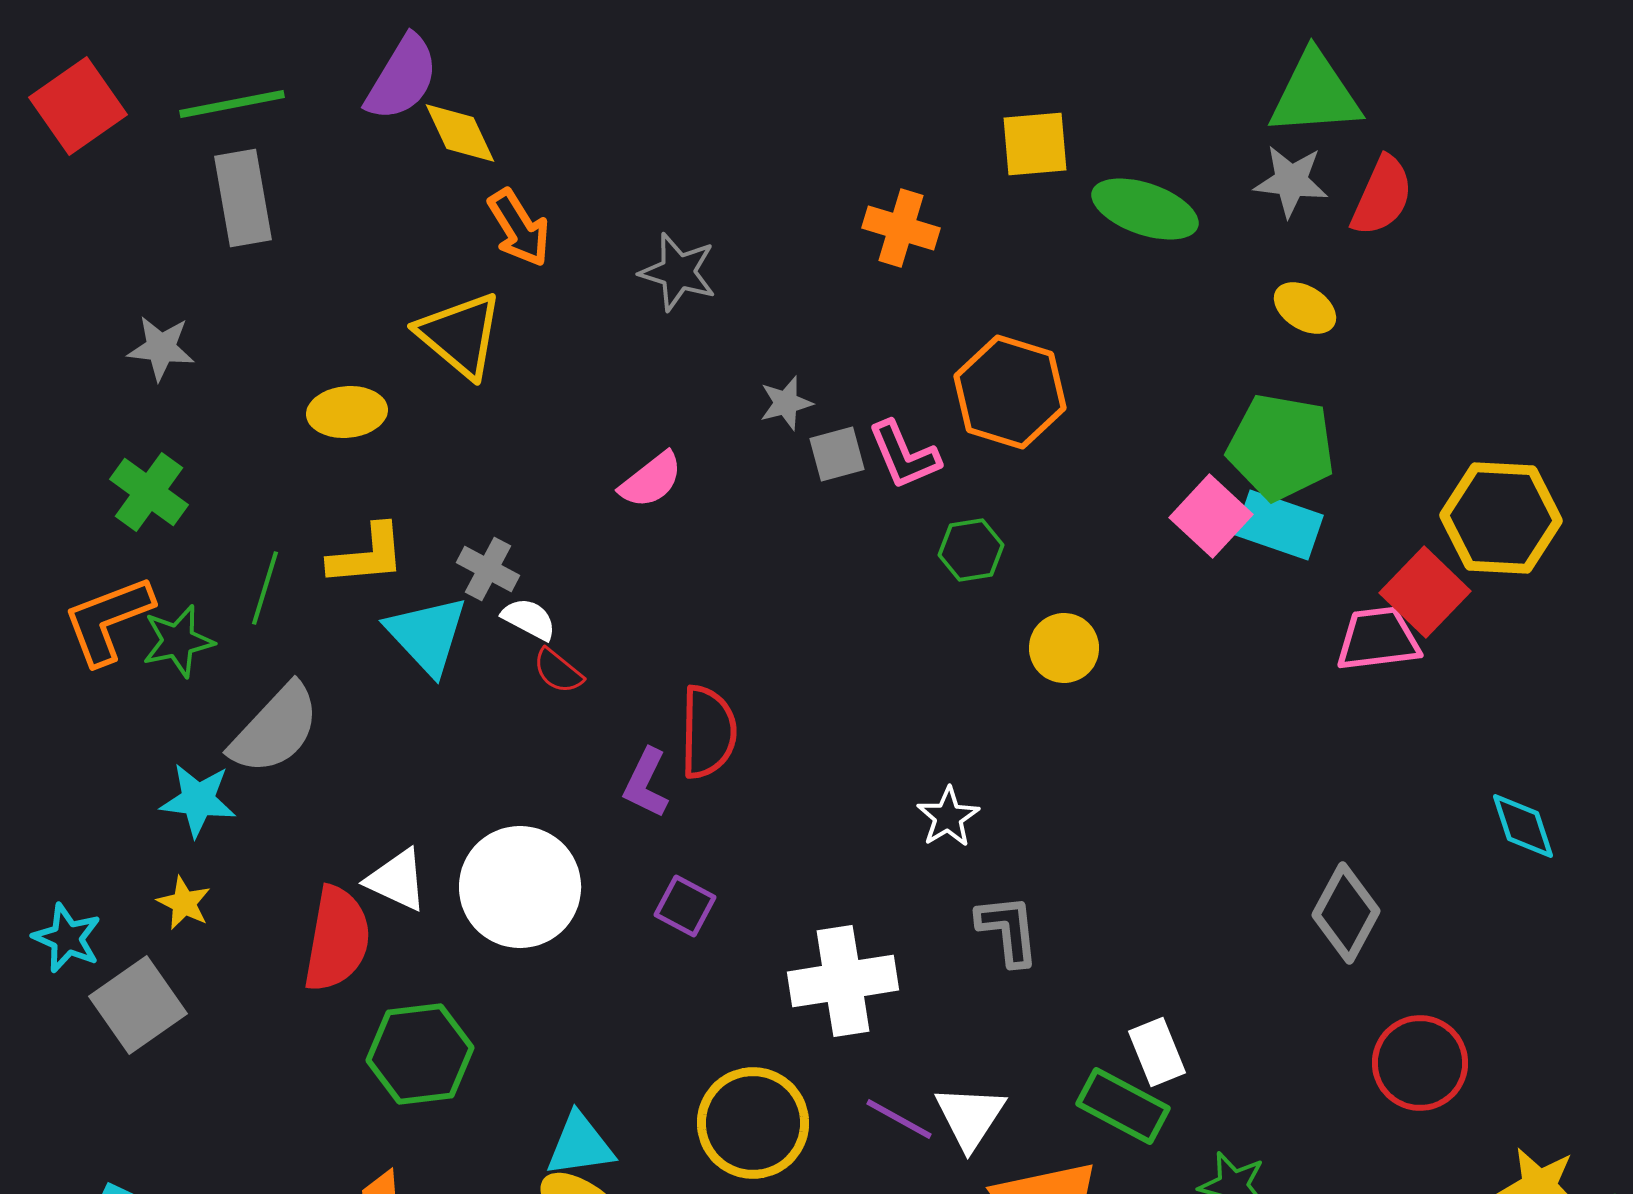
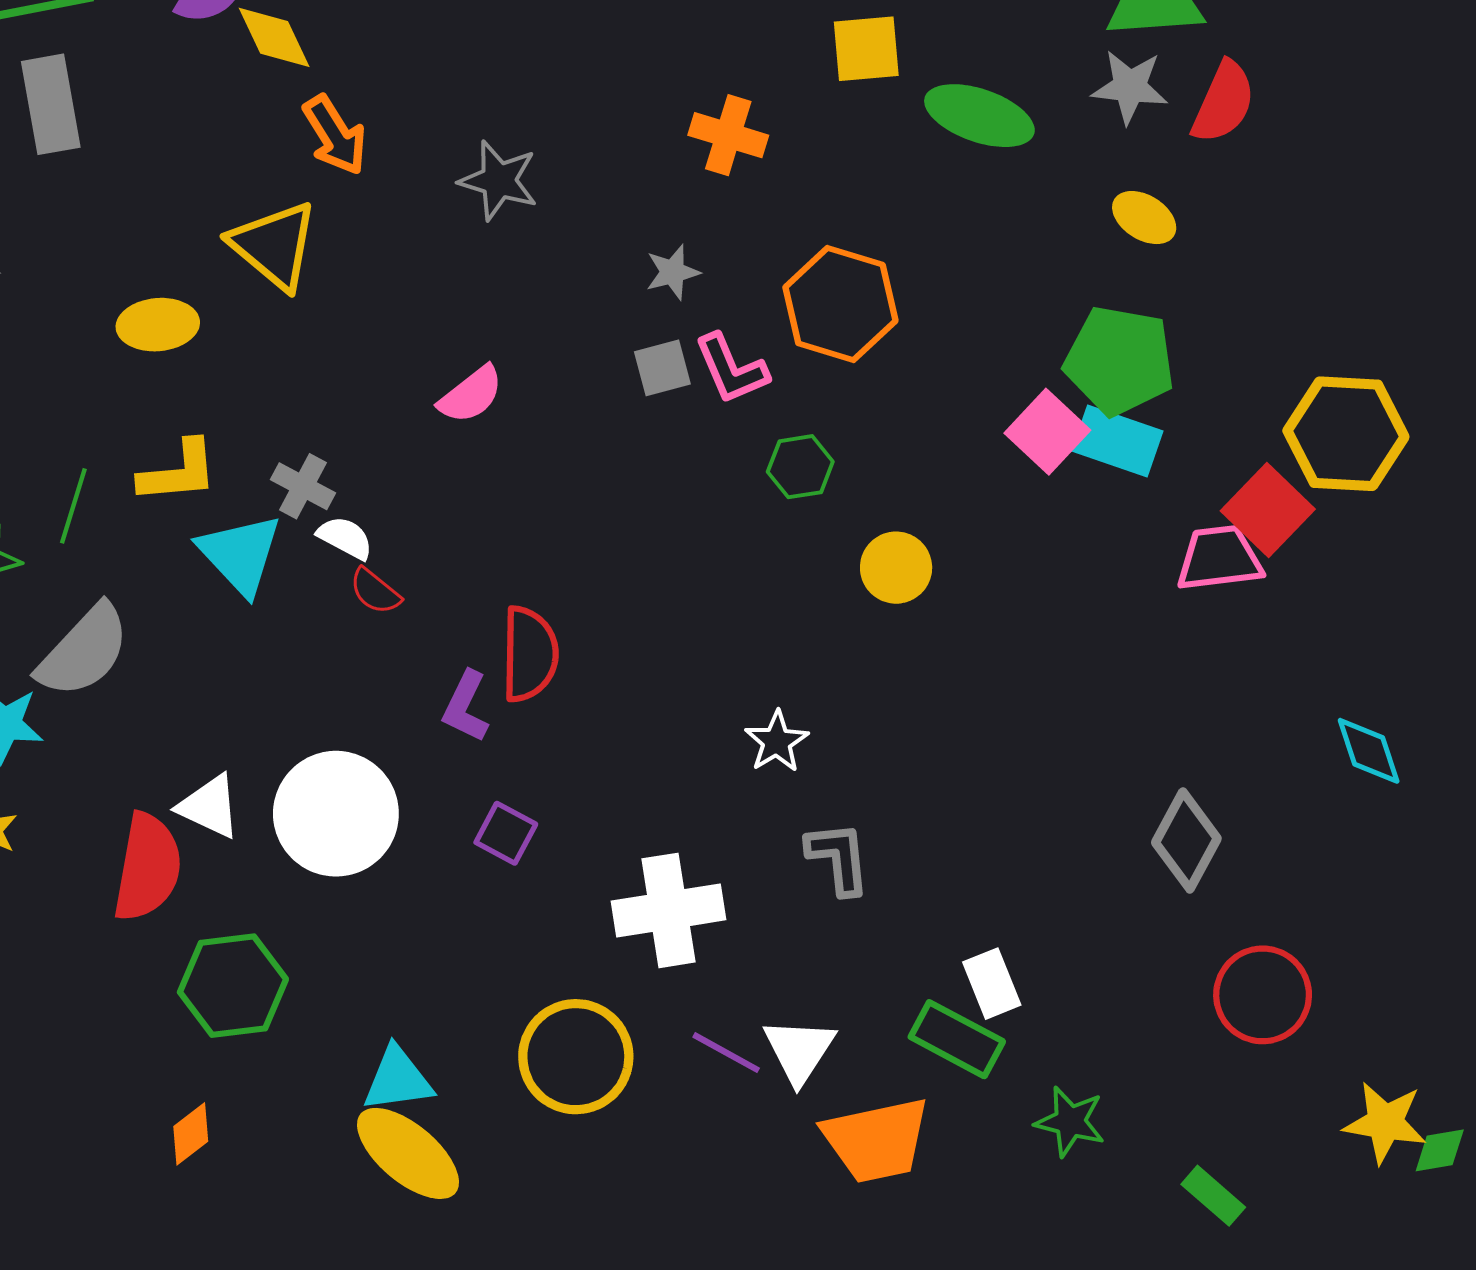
gray star: (786, 403) -> (673, 272), moved

